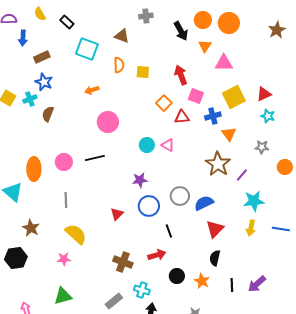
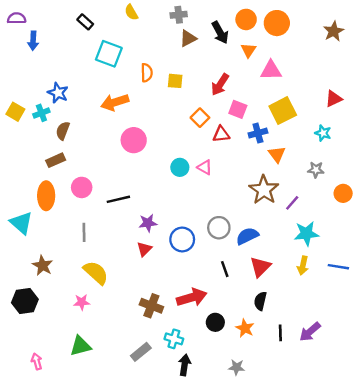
yellow semicircle: (40, 14) -> (131, 12), moved
brown triangle: (122, 36) -> (188, 38), moved, turned -49
brown rectangle: (42, 57) -> (56, 160), moved
red arrow: (181, 75) -> (220, 85), turned -126
orange arrow: (92, 90) -> (115, 102), size x1.6
red triangle: (264, 94) -> (334, 99), moved
black line: (95, 158) -> (118, 199), moved
purple star: (140, 180) -> (148, 223), moved
black line: (169, 231) -> (225, 269), moved
red arrow: (157, 255) -> (192, 297), size x1.4

